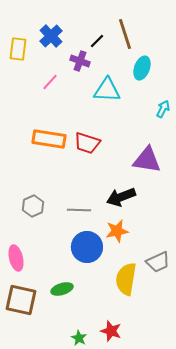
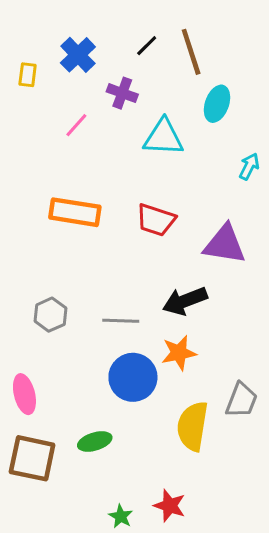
black line: (97, 41) -> (147, 46), moved
yellow rectangle: (18, 49) -> (28, 75), size x0.7
red trapezoid: (87, 143) -> (156, 220), moved
gray trapezoid: (158, 262) -> (241, 400), turned -45

